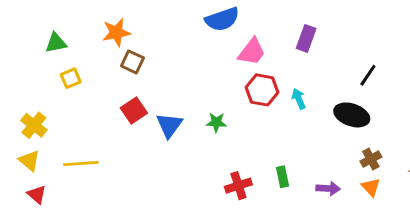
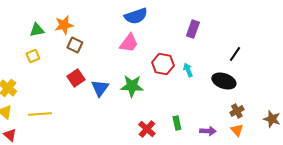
green triangle: (56, 43) -> (37, 30), moved
pink trapezoid: (252, 52) -> (129, 43), moved
green star: (216, 122) -> (132, 86), size x1.6
red cross: (238, 186) -> (147, 129), turned -30

